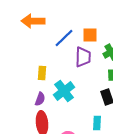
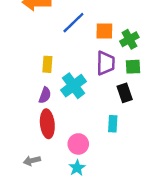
orange square: (90, 35) -> (104, 31), moved
purple trapezoid: (83, 57) -> (106, 63), moved

